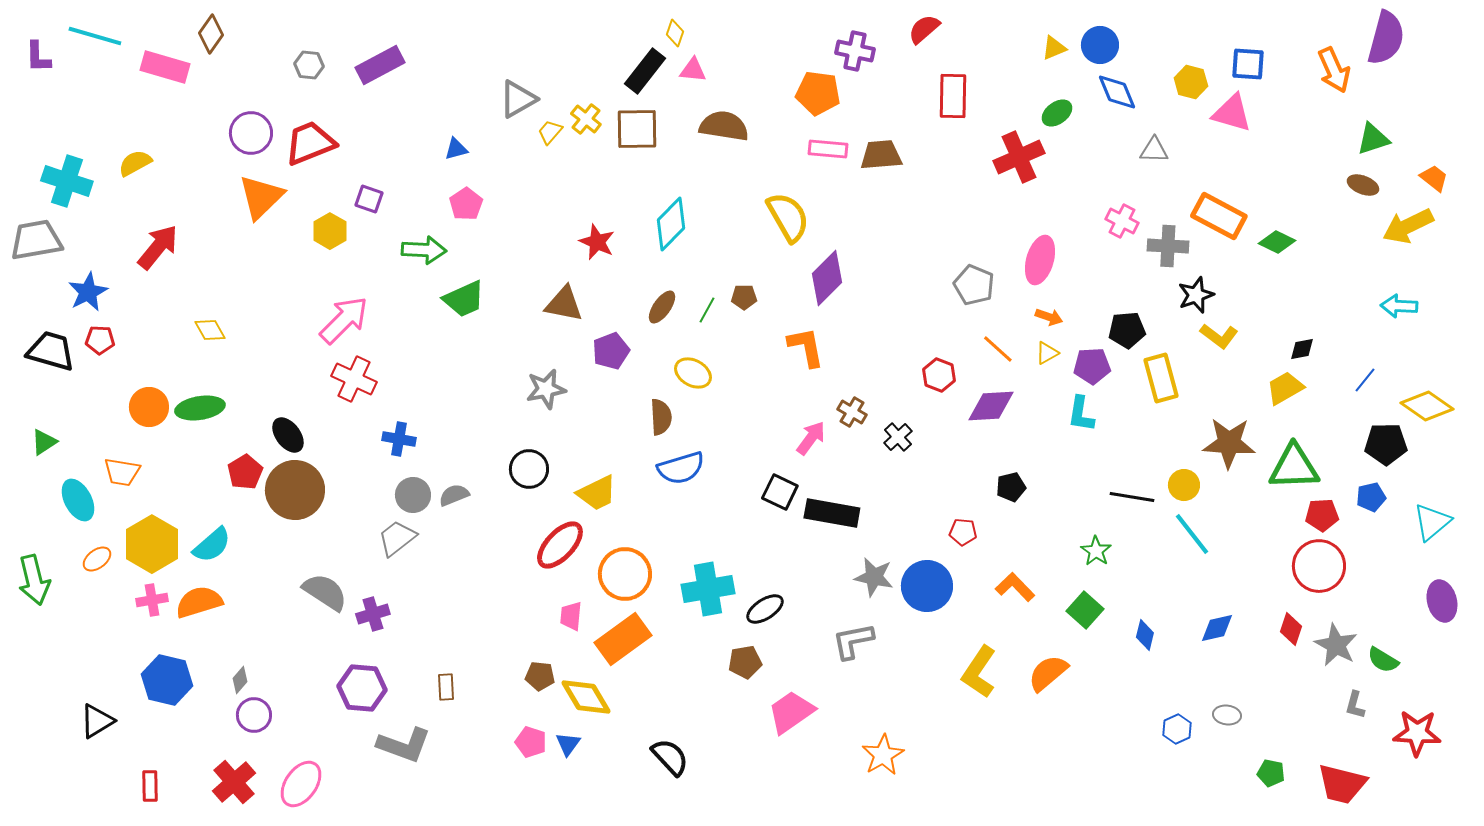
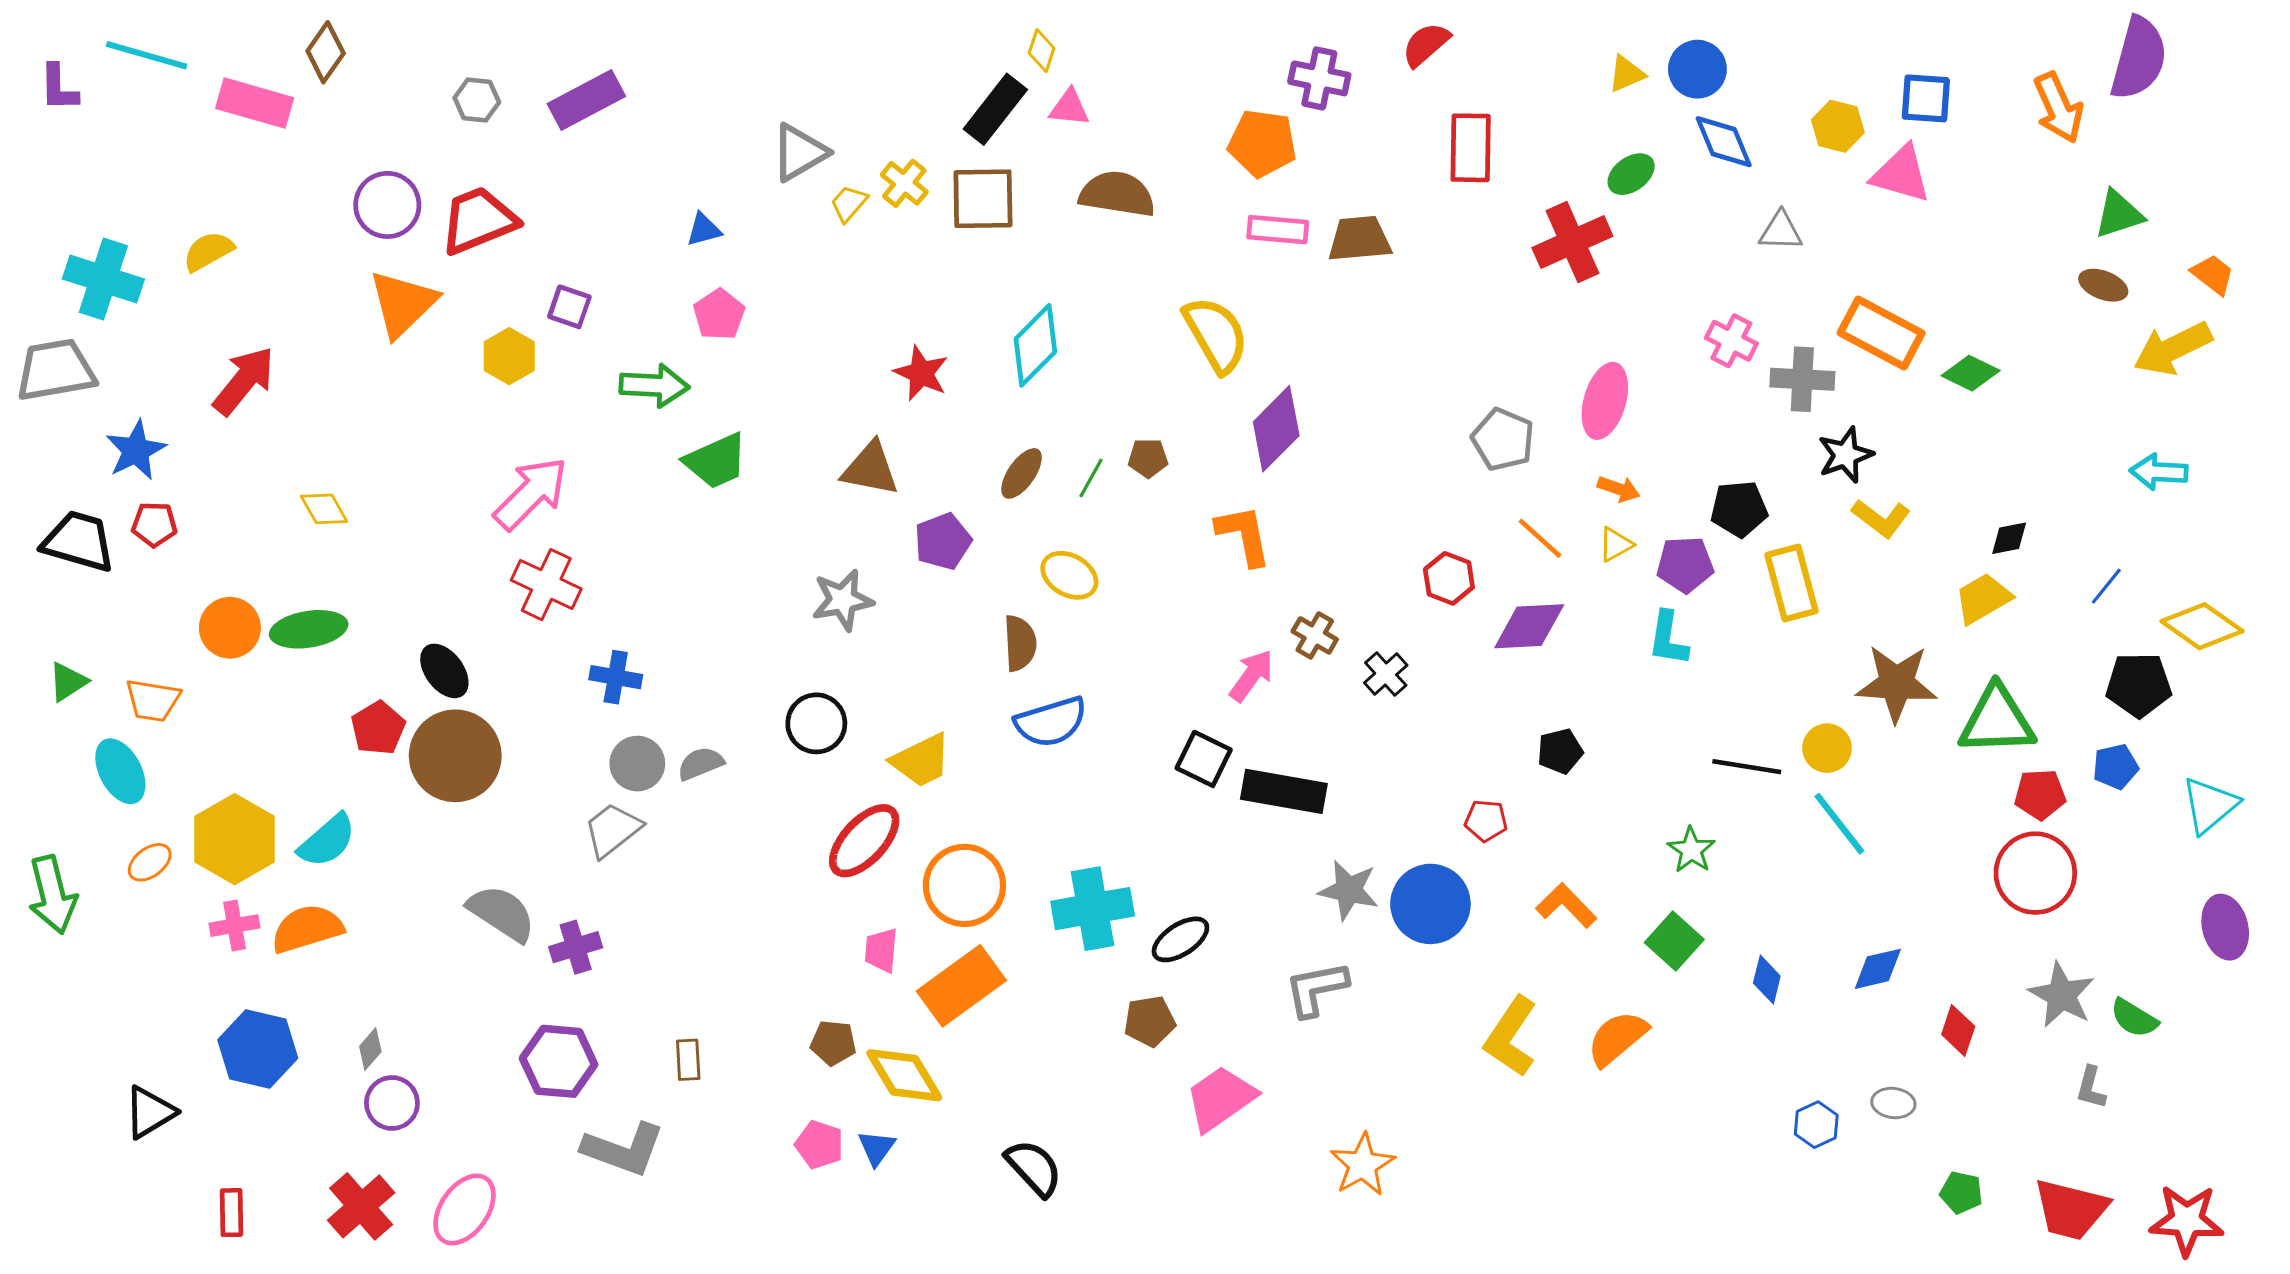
orange trapezoid: (122, 472) -> (153, 700), moved
red diamond: (1291, 629) -> (1958, 1030), moved
red star: (1417, 733) -> (2187, 1220), moved

